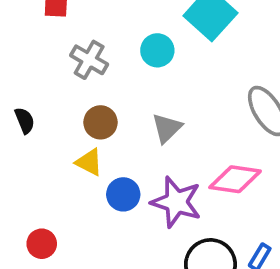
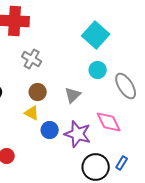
cyan circle: (157, 50) -> (98, 70), moved
pink diamond: (235, 179) -> (109, 122), turned 56

